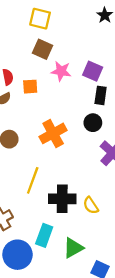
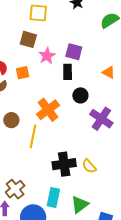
yellow square: (40, 19) -> (38, 13), moved
pink star: (61, 71) -> (47, 56), turned -30
black rectangle: (101, 95) -> (68, 72), moved
yellow line: (33, 180) -> (33, 136), moved

